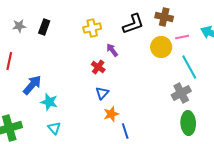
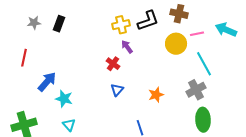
yellow cross: (92, 28) -> (121, 25), moved
orange star: (111, 114) -> (156, 95), moved

